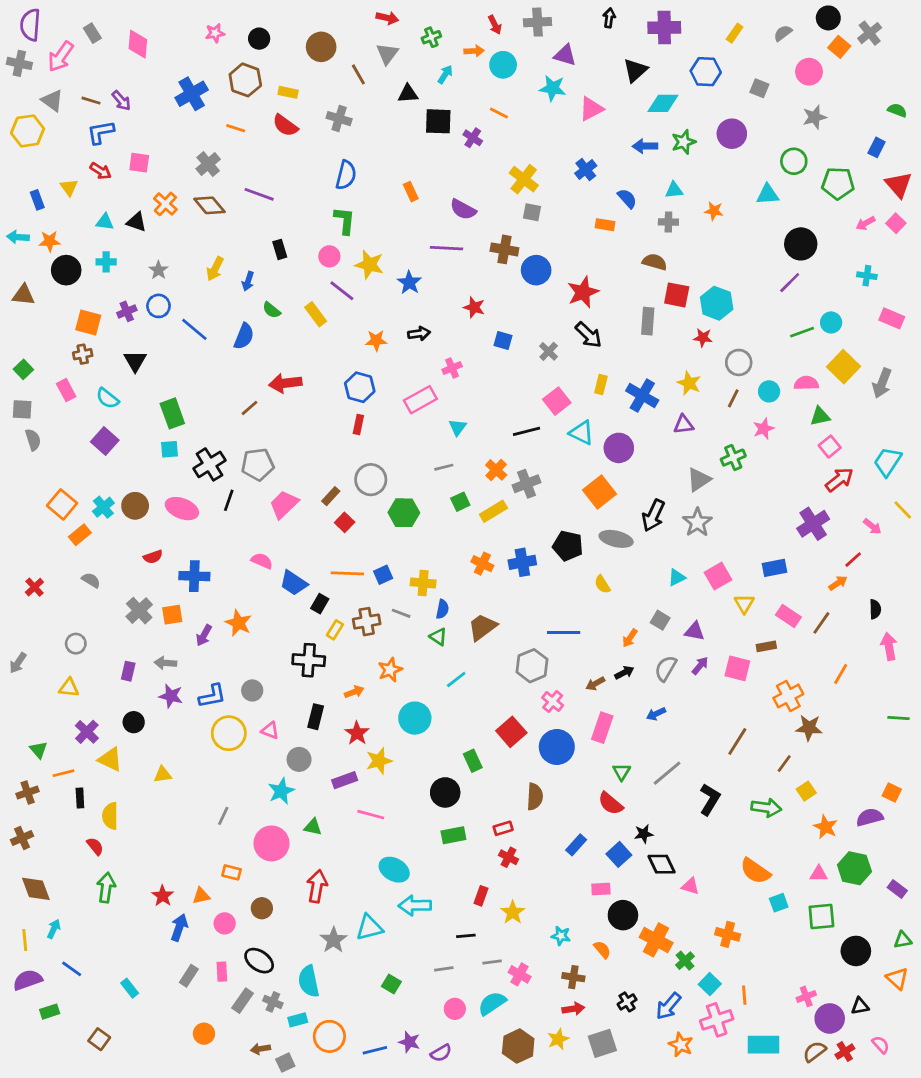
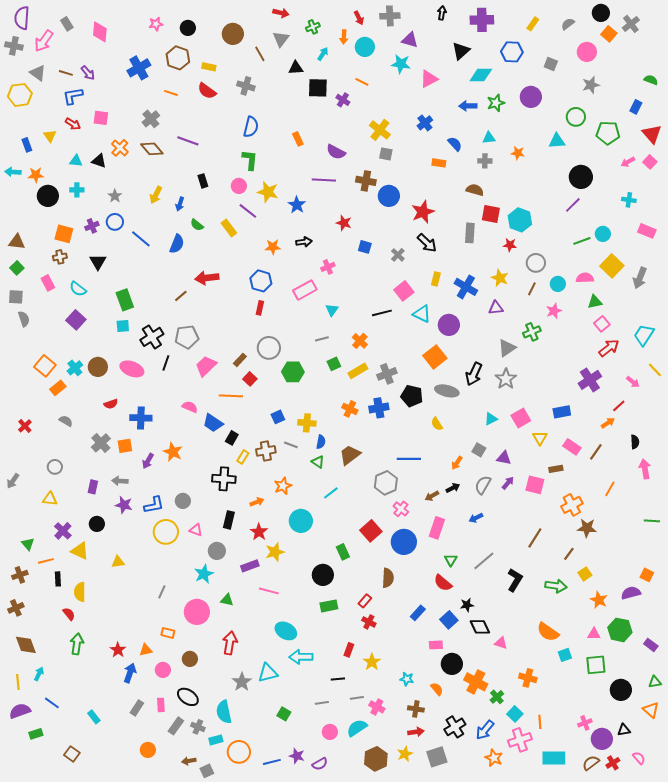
orange arrow: (474, 51) -> (344, 37), turned 96
brown triangle: (23, 295) -> (17, 242), moved
gray cross: (526, 484) -> (387, 374), moved
orange line: (347, 573) -> (231, 396), moved
red rectangle: (503, 828) -> (365, 601), turned -32
black cross: (627, 1002) -> (455, 727), size x1.5

